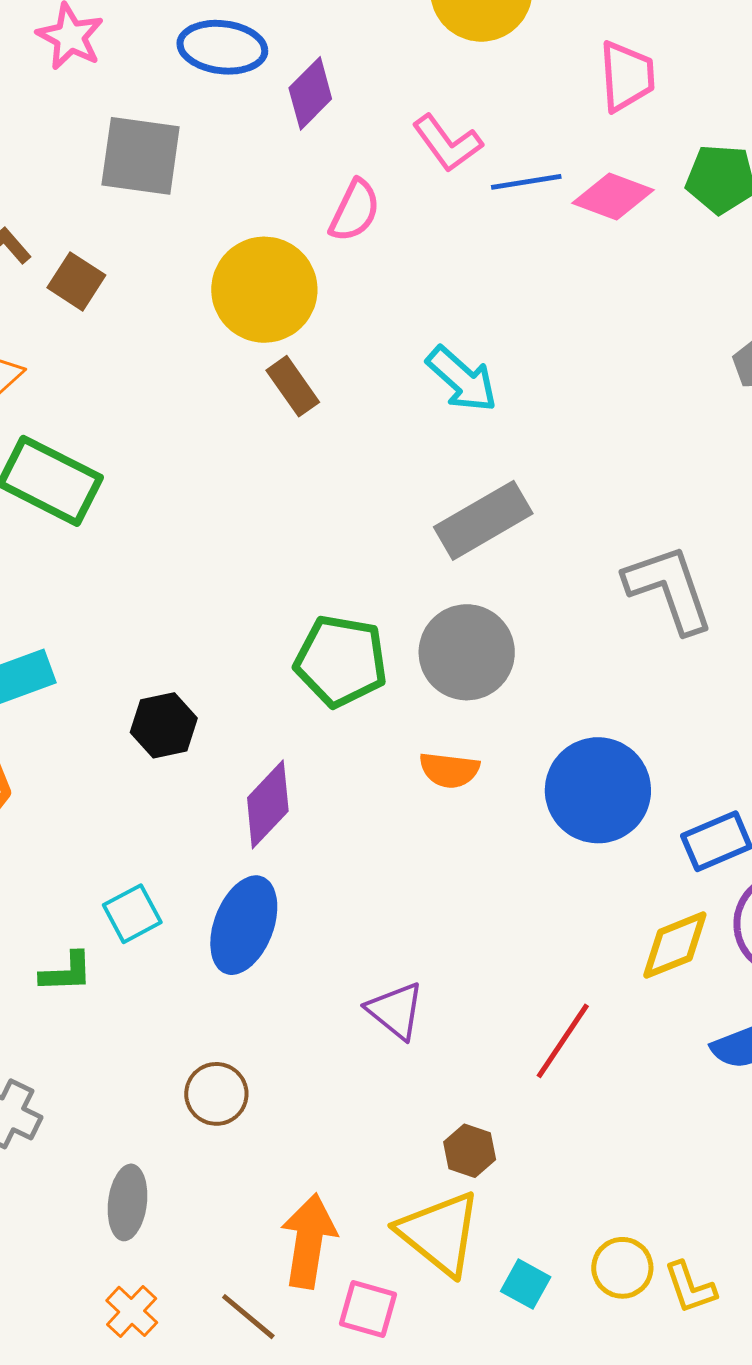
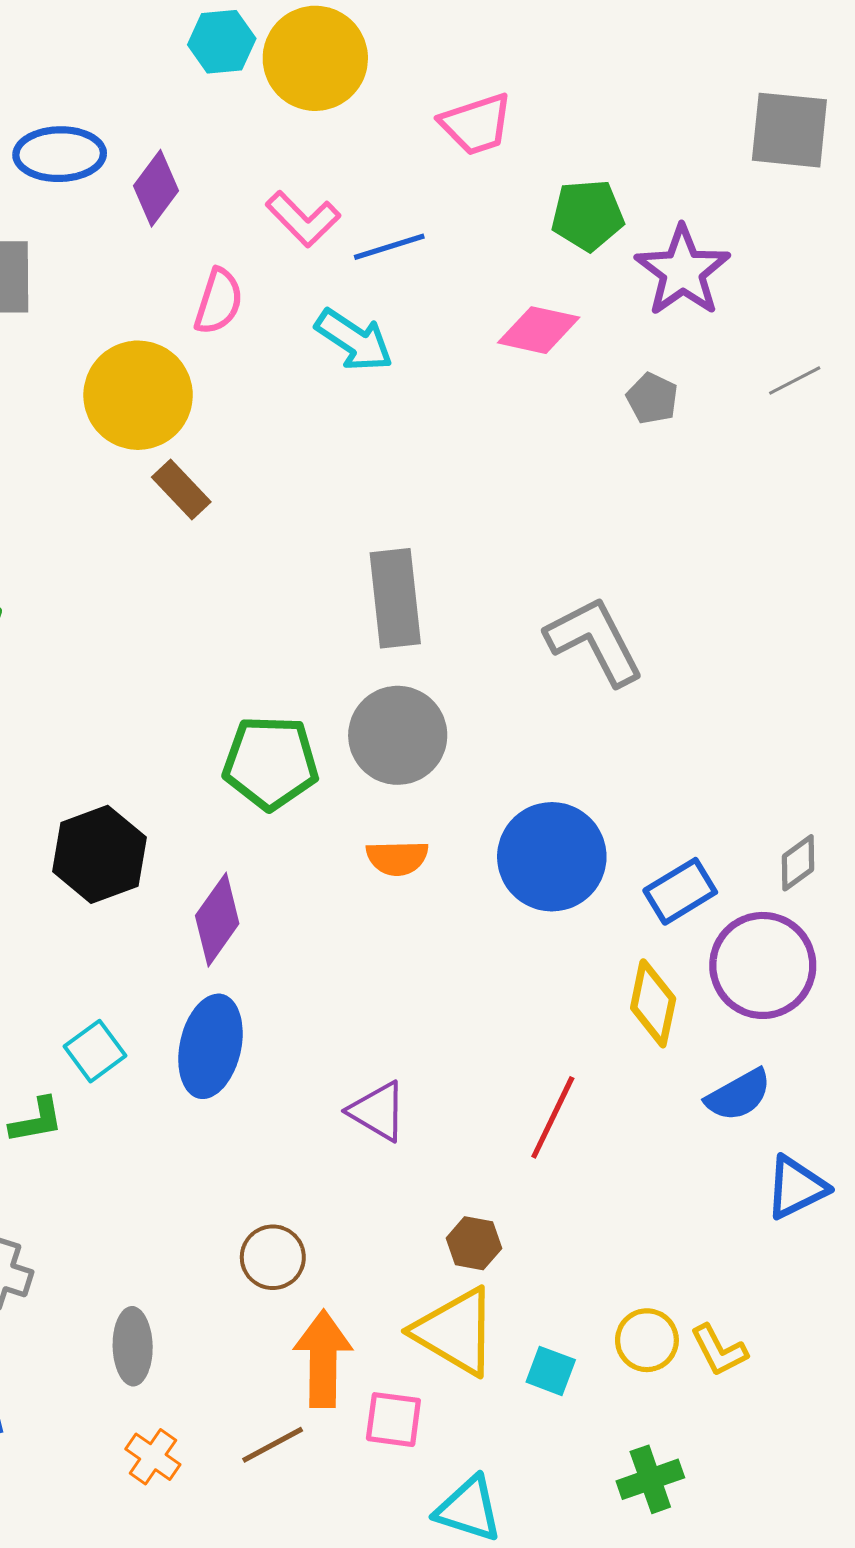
pink trapezoid: (627, 76) -> (476, 124), turned 84
pink diamond: (613, 196) -> (539, 330), moved
cyan arrow: (462, 379) -> (354, 340), moved
gray rectangle: (483, 520) -> (395, 598), turned -58
black hexagon: (164, 725) -> (99, 854), size x1.4
yellow diamond: (675, 945) -> (653, 1003), turned -48
brown circle: (216, 1094) -> (273, 1257), moved
brown line: (248, 1317) -> (273, 1445), turned -60

